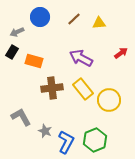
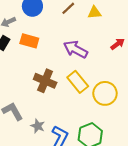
orange rectangle: (34, 61) -> (29, 41), moved
brown cross: (52, 88) -> (45, 81), turned 30

